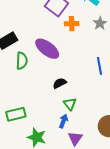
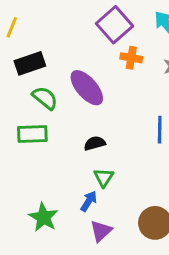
green semicircle: (22, 61) -> (45, 98), turned -66
green rectangle: (16, 114) -> (32, 134), moved

